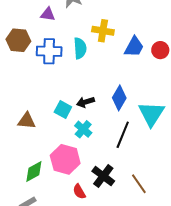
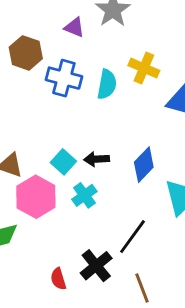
black line: (123, 135) -> (133, 237), moved
pink hexagon: (65, 159) -> (36, 197), moved

